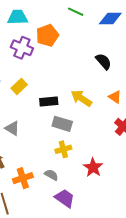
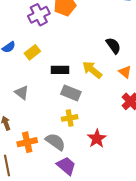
purple cross: (22, 48) -> (39, 15), turned 35
black semicircle: (104, 61) -> (113, 46), moved
gray semicircle: (51, 175) -> (55, 142), size x1.5

